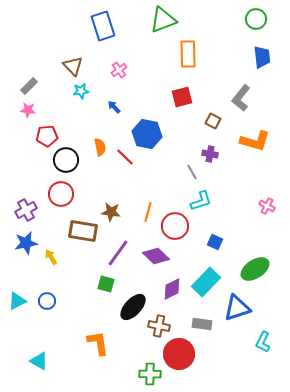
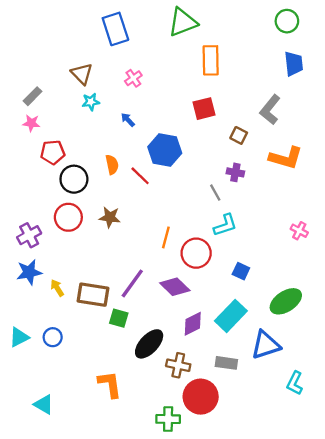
brown star: (111, 212) -> (110, 217), moved
brown rectangle: (83, 231) -> (93, 295), moved

